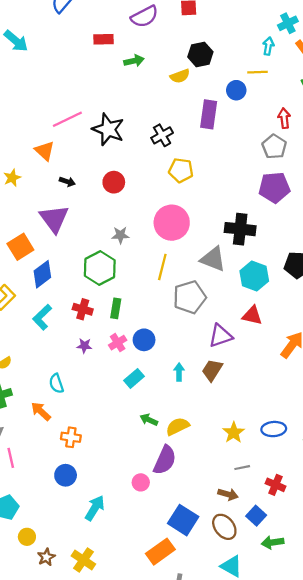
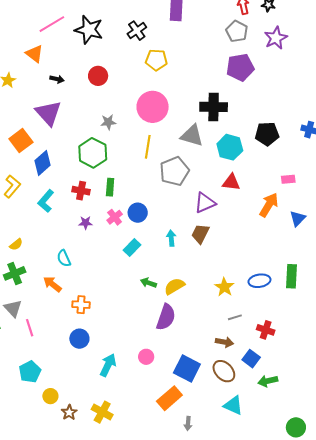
pink circle: (141, 482) -> (146, 357), moved

